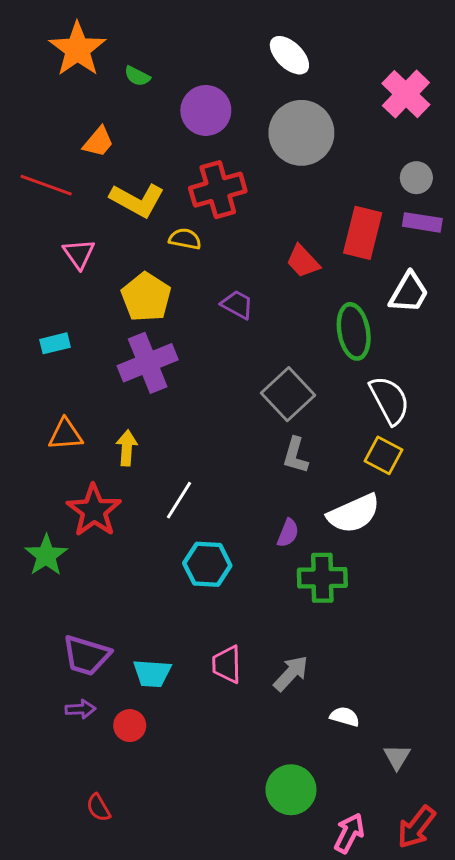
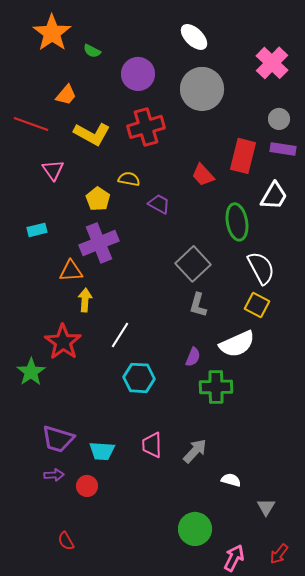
yellow semicircle: (185, 239) -> (129, 179), moved
yellow pentagon: (146, 297) -> (98, 199), size x0.7
orange triangle: (66, 434) -> (71, 271), moved
red arrow: (416, 827) -> (279, 554), size x0.7

